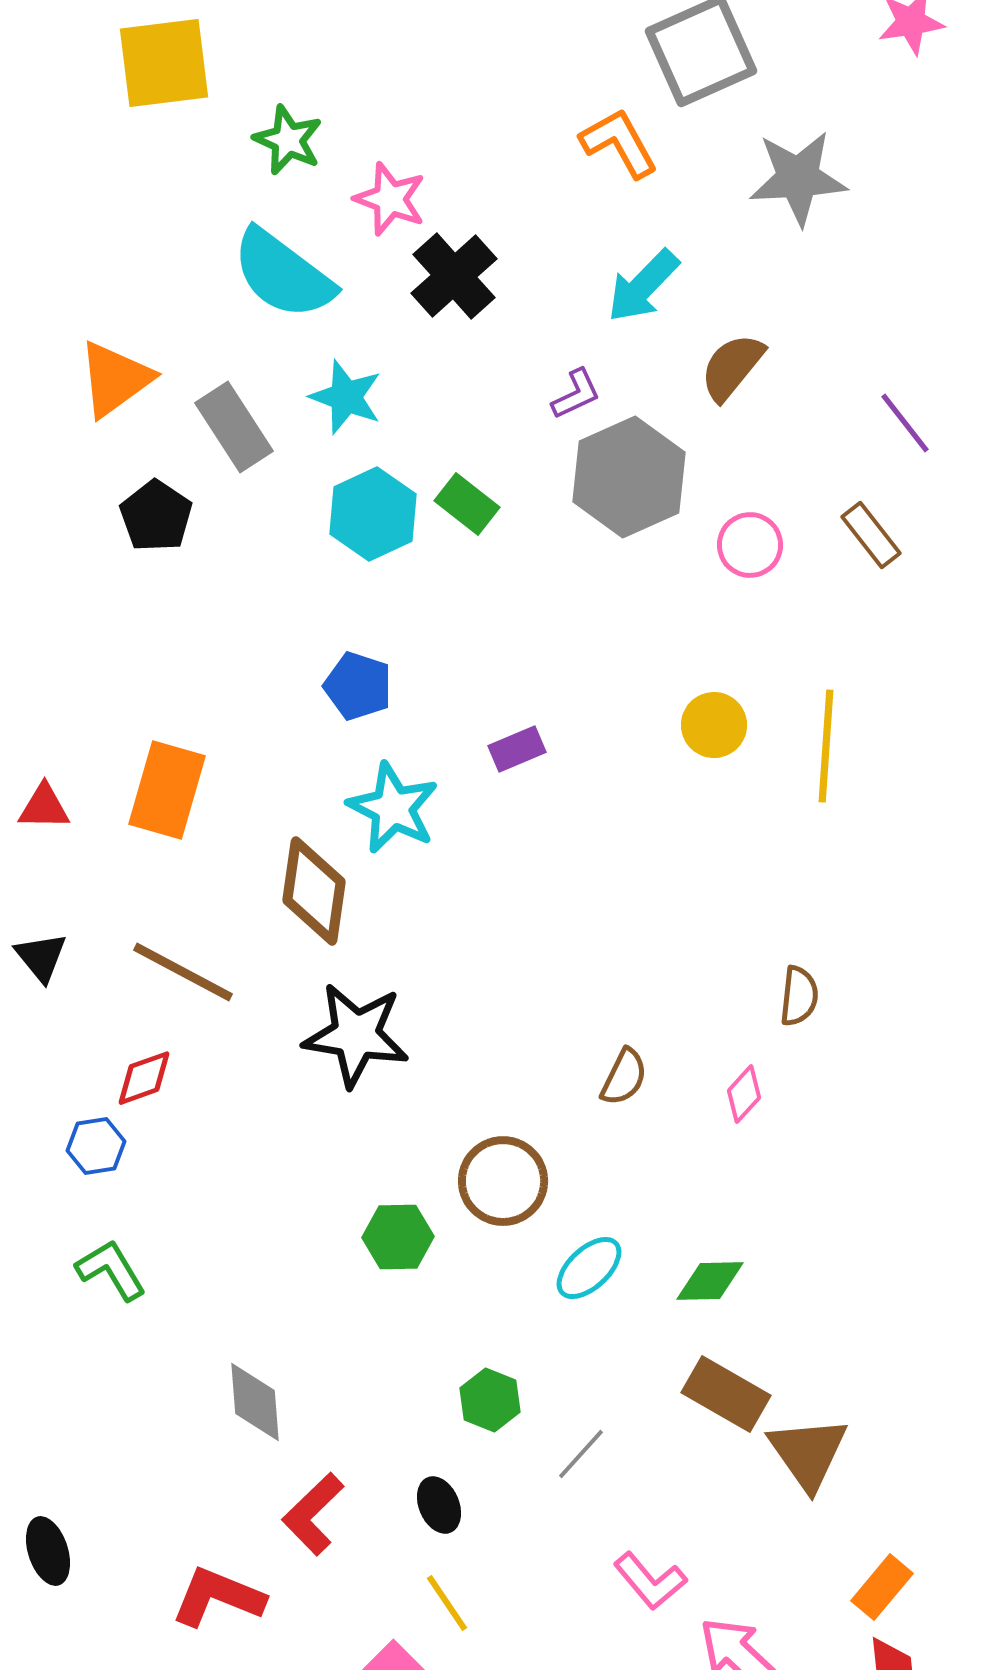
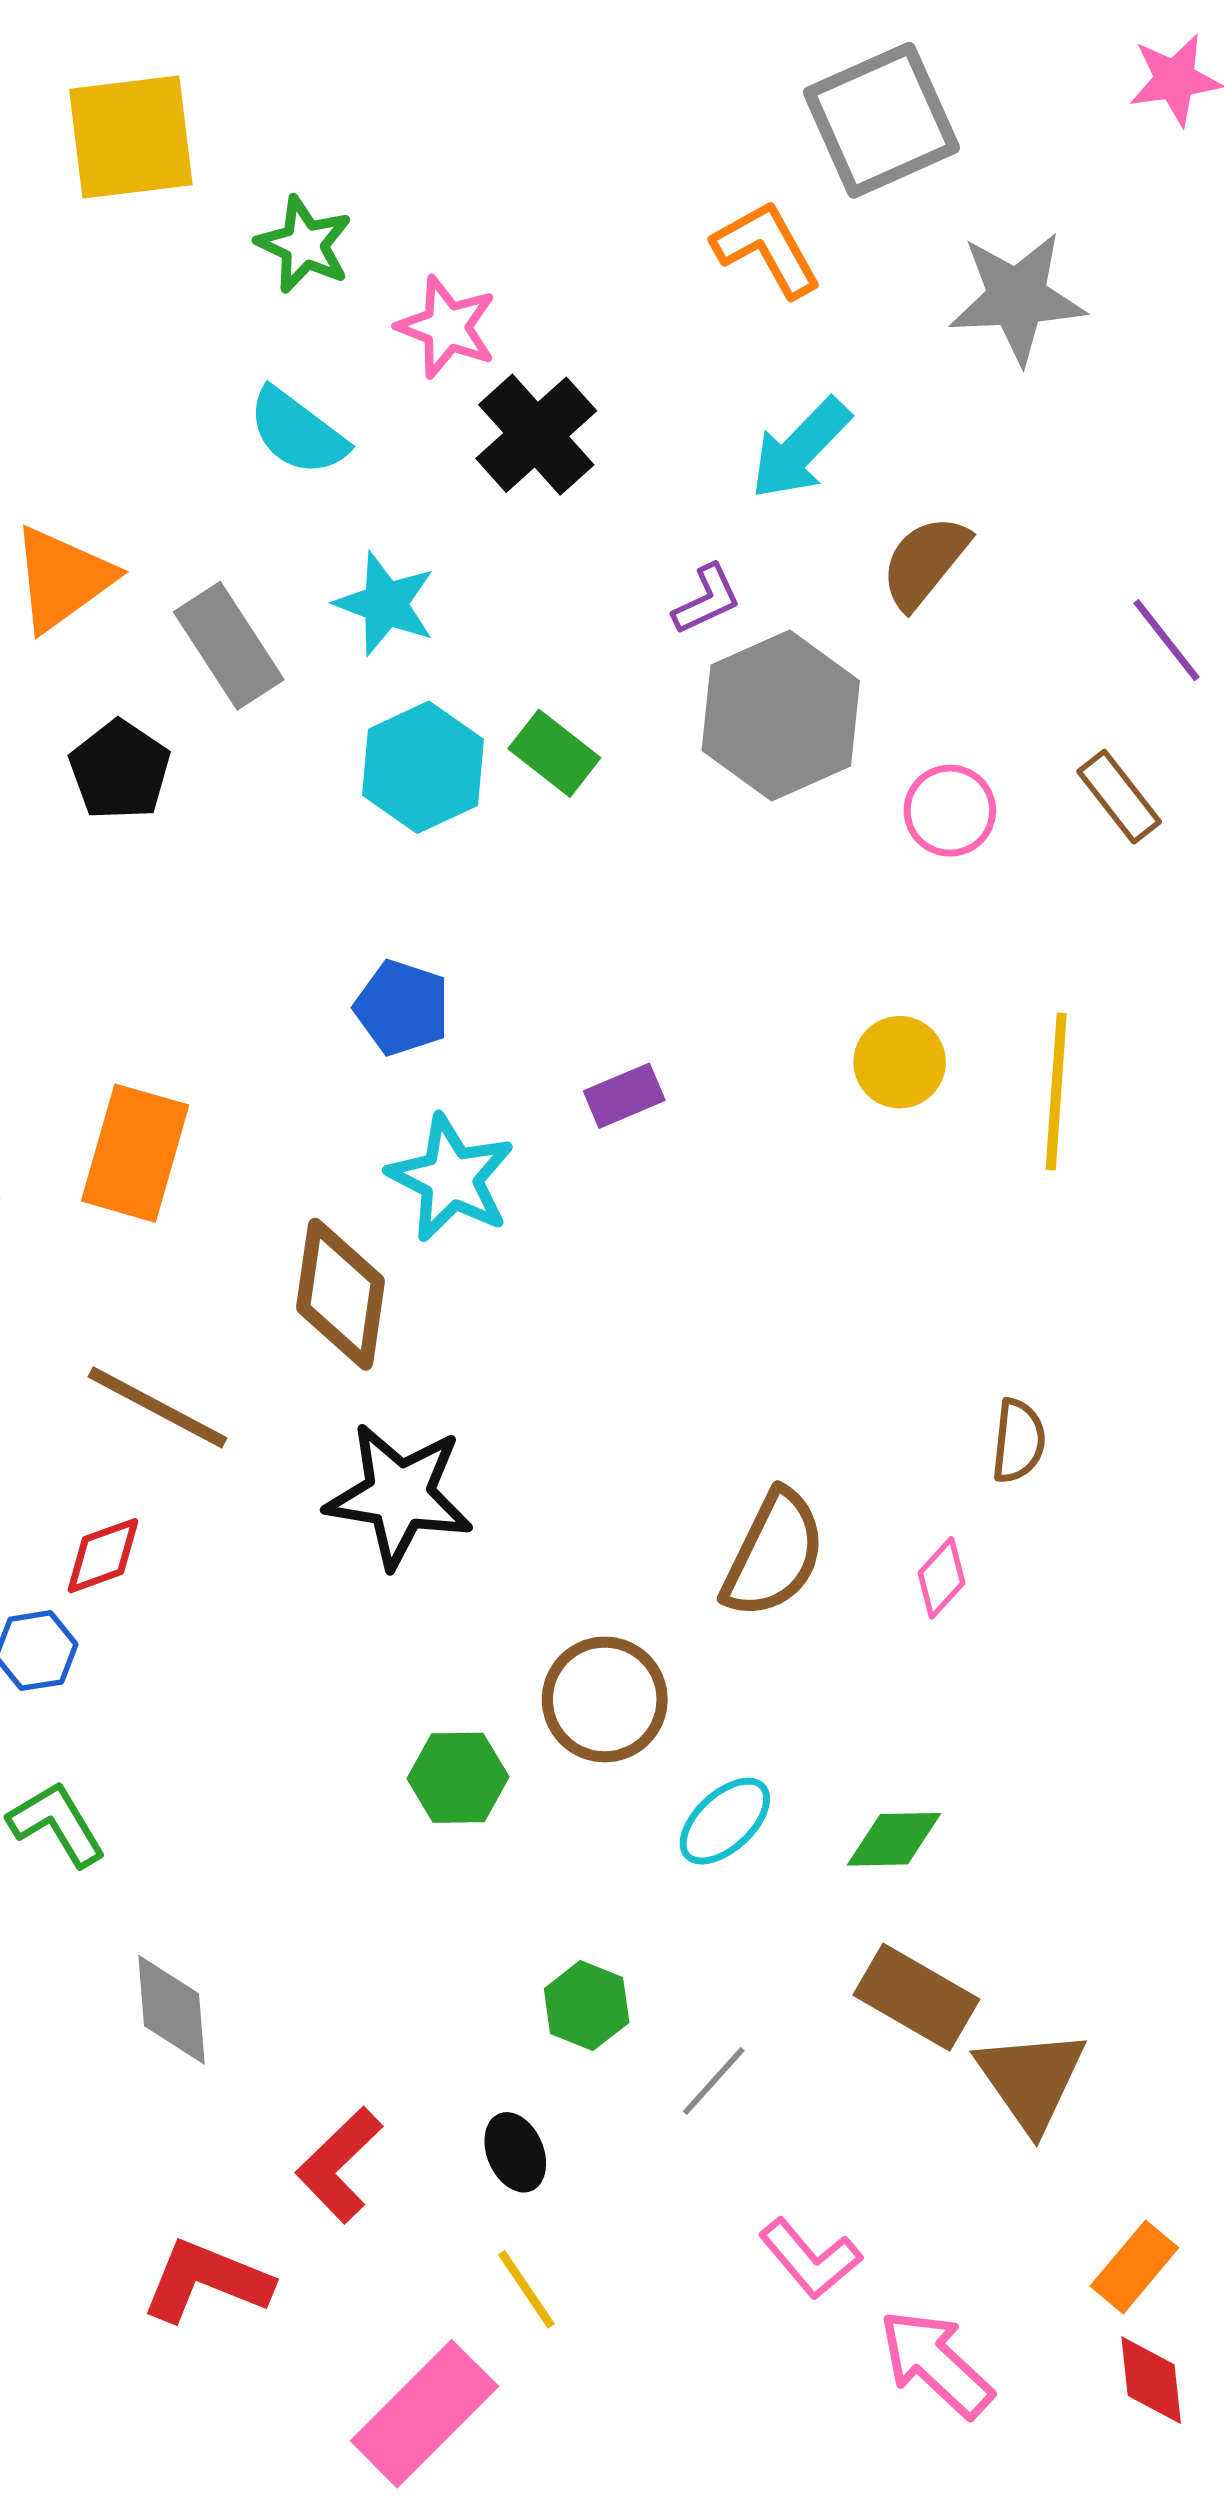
cyan semicircle: (283, 274) -> (297, 432), size x0.7
brown semicircle: (624, 1077) -> (774, 1554), size x1.6
gray diamond: (255, 1402) -> (171, 2010), moved

